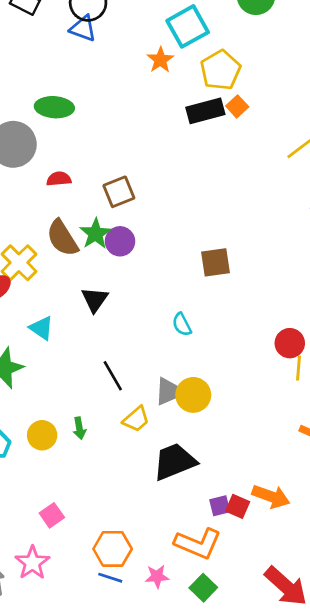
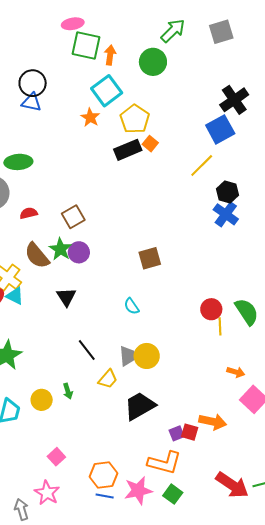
cyan triangle: (42, 328) -> (15, 296), moved
pink star: (157, 576) -> (138, 491), size x1.6

